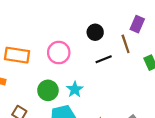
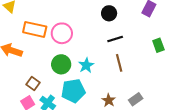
brown line: (126, 44) -> (119, 63), moved
pink circle: (59, 53) -> (62, 33), moved

